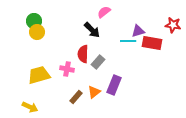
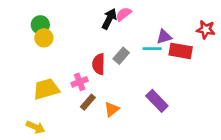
black arrow: (92, 30) -> (109, 19), moved, turned -108
gray rectangle: (98, 62) -> (121, 56), moved
pink cross: (67, 69) -> (80, 82), turned -32
purple rectangle: (114, 85) -> (157, 101), moved, turned -66
brown rectangle: (76, 97) -> (88, 102), moved

